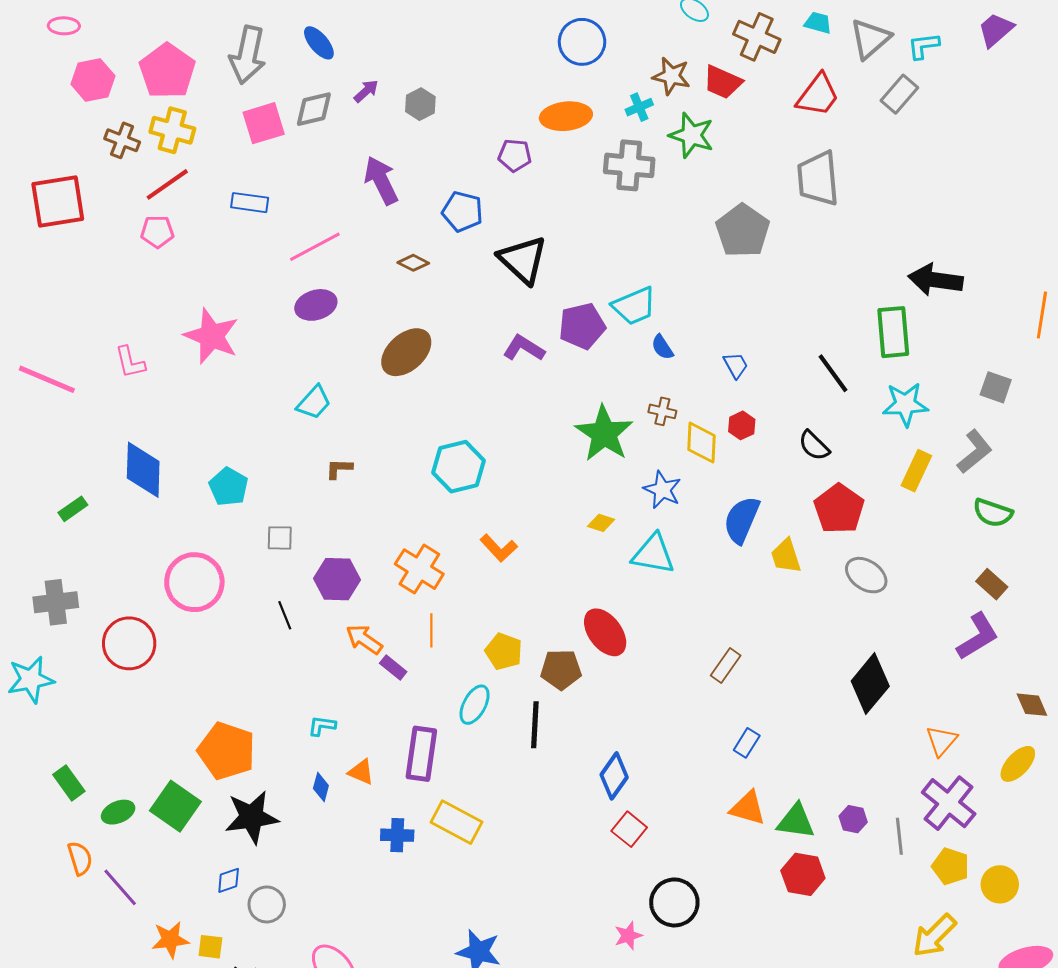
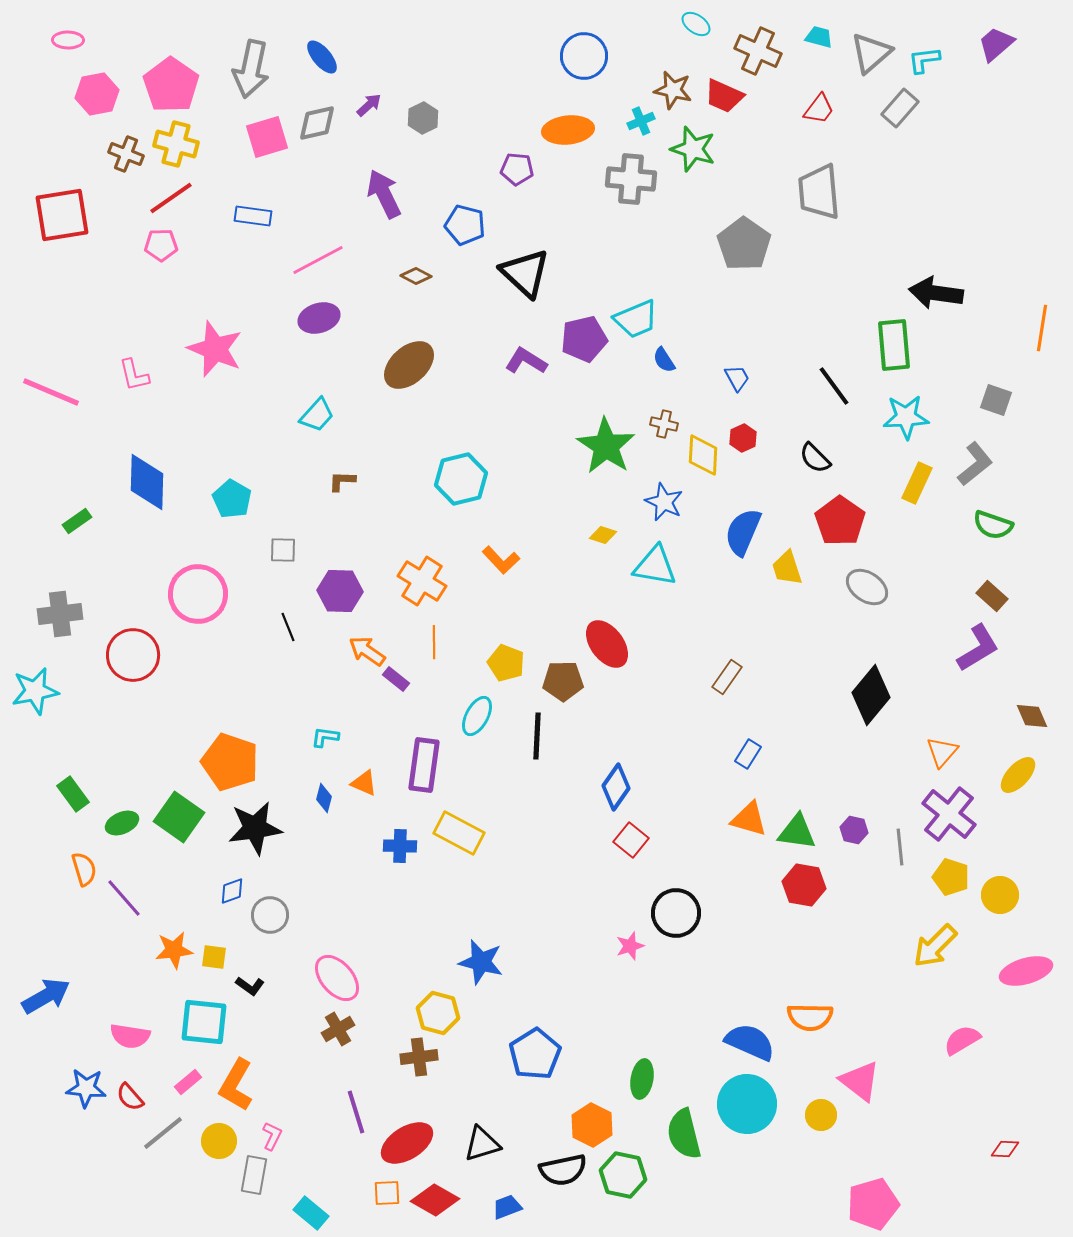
red trapezoid: (818, 95) -> (819, 109), size x0.7

